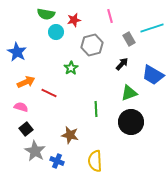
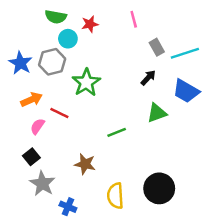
cyan line: (152, 28) -> (185, 53), moved
gray hexagon: (92, 45) -> (52, 62), moved
green star: (71, 68) -> (86, 83), size x1.6
pink semicircle: (21, 107) -> (37, 126), moved, turned -72
green line: (96, 109) -> (117, 132), turned 70
black circle: (131, 122) -> (159, 188), moved
blue cross: (57, 161) -> (68, 207), moved

